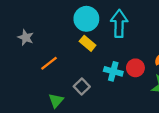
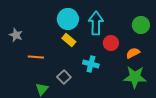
orange line: (49, 63) -> (36, 57), turned 42
red circle: (135, 68) -> (111, 43), moved

